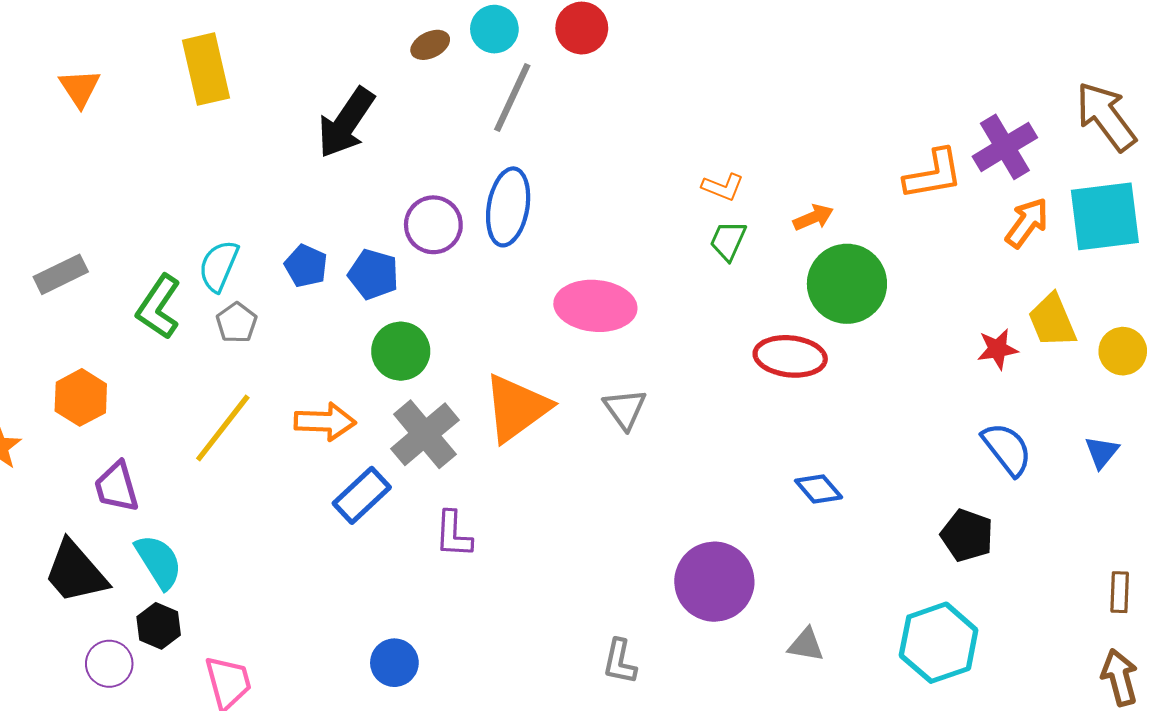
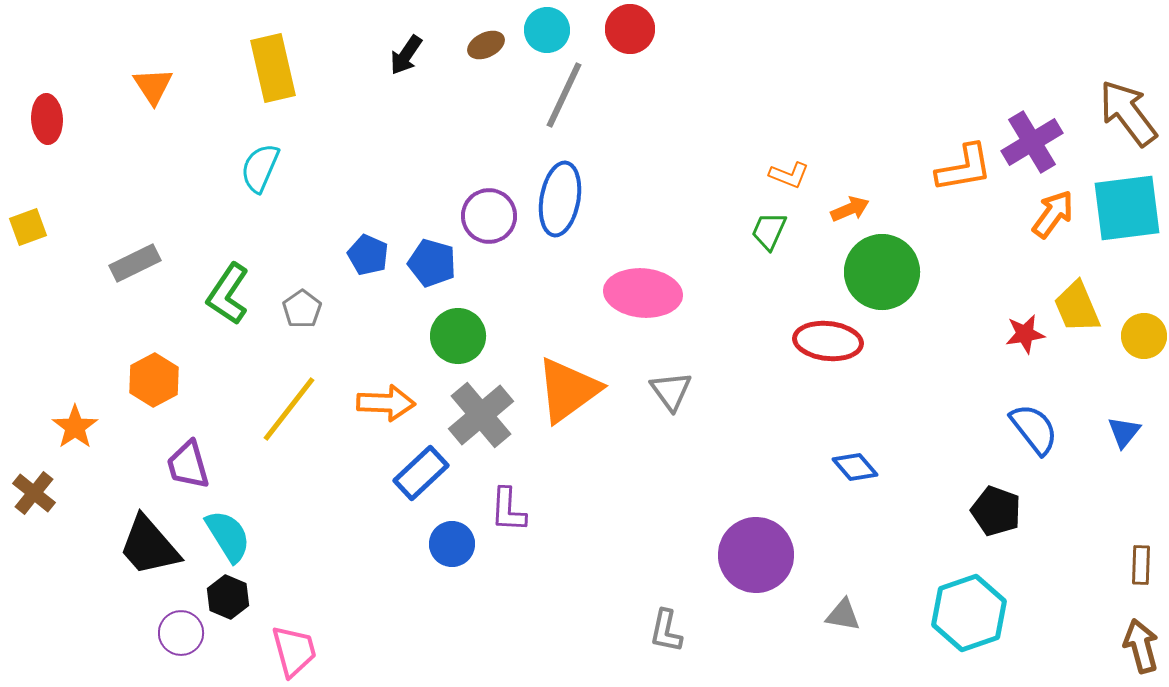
black arrow: (346, 123) -> (406, 55), moved, size x0.6
orange L-shape: (723, 187) -> (789, 175), moved
cyan semicircle: (219, 266) -> (260, 168), moved
blue circle: (394, 663) -> (452, 544), moved

